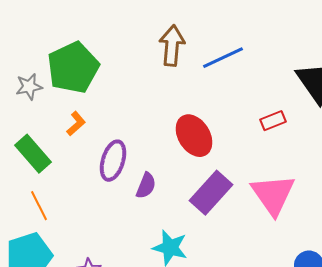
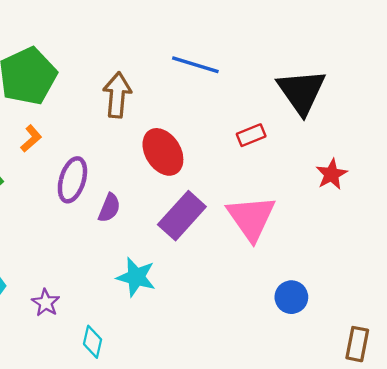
brown arrow: (172, 46) -> (117, 95), moved
blue line: (223, 58) -> (195, 65), turned 42

